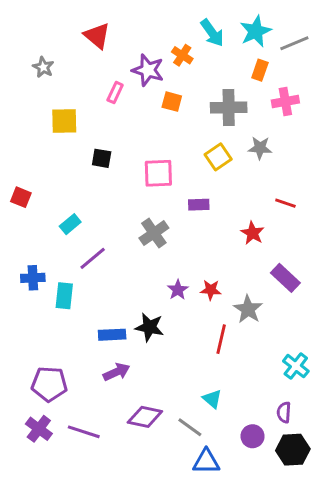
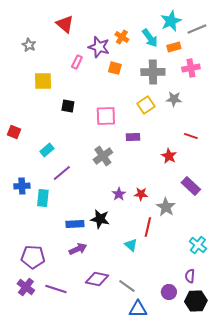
cyan arrow: (212, 33) -> (150, 38), moved
orange rectangle: (260, 70) -> (174, 47), turned 56
cyan triangle: (212, 399) -> (131, 245), moved

